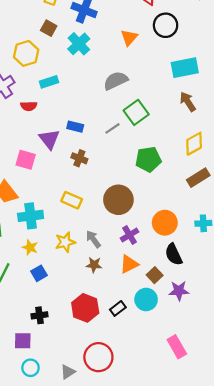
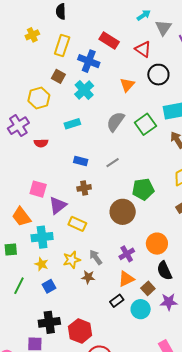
gray semicircle: (116, 81) -> (115, 122), turned -30
cyan rectangle: (49, 82) -> (72, 124), moved
green square: (136, 112) -> (145, 124), moved
purple triangle: (49, 139) -> (58, 205), moved, turned 30
brown cross: (79, 158) -> (84, 188), turned -32
brown circle: (118, 200) -> (123, 212), moved
brown star: (94, 265) -> (88, 277), moved
red hexagon: (85, 308) -> (80, 331), moved
black rectangle: (118, 308) -> (117, 301), moved
black cross: (40, 315) -> (49, 322), size x1.5

